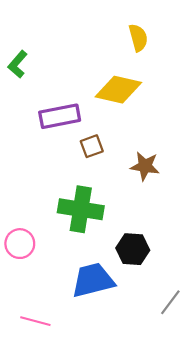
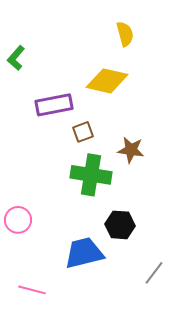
green cross: (81, 209) -> (91, 175), moved

